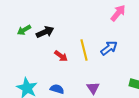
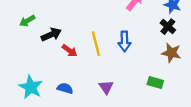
black arrow: (45, 32) -> (51, 35), moved
blue arrow: (109, 48) -> (124, 41), turned 126

